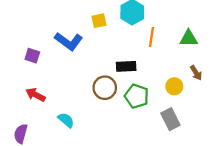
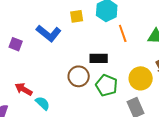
orange line: (151, 37) -> (123, 33), turned -30
yellow circle: (174, 86) -> (141, 78), size x1.5
red arrow: (35, 95) -> (24, 89), moved

